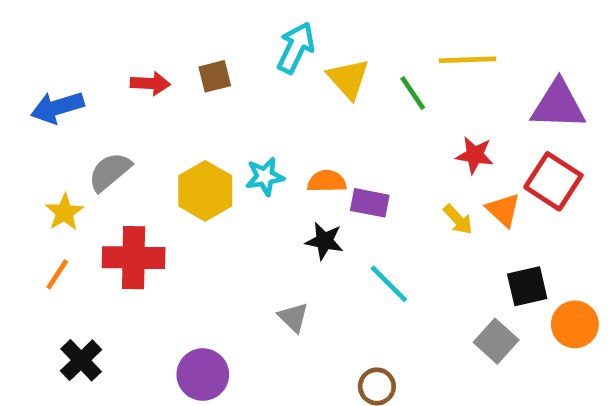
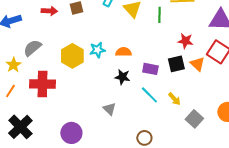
green line: (413, 93) -> (159, 15), turned 35
purple rectangle: (370, 203) -> (150, 69), moved
yellow arrow: (458, 219) -> (174, 99), moved
black square: (527, 286) -> (176, 64), moved
black cross: (81, 360) -> (20, 127), size x1.4

